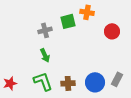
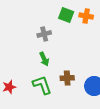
green square: (68, 21) -> (66, 15), moved, turned 35
brown cross: (68, 83) -> (67, 78), moved

